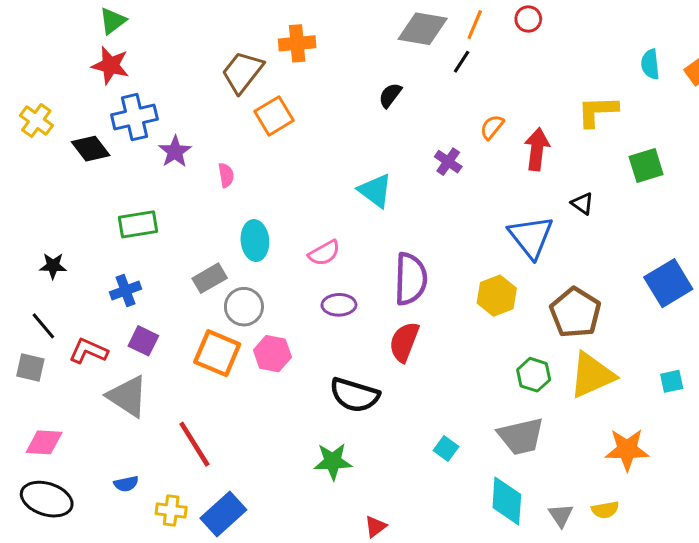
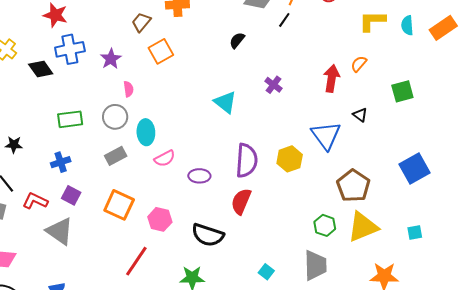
brown trapezoid: (242, 72) -> (141, 22), size x0.7
yellow L-shape: (598, 111) -> (372, 21), moved
orange semicircle: (492, 127) -> (359, 64), moved
purple star: (175, 152) -> (111, 59), moved
pink semicircle: (324, 253) -> (165, 158), moved
yellow hexagon: (497, 296) -> (290, 159), moved
gray circle: (244, 307) -> (115, 117), moved
pink hexagon: (272, 354) -> (160, 219), moved
gray trapezoid: (521, 436) -> (315, 265), turned -80
red line: (194, 444) -> (136, 261), moved, turned 64

